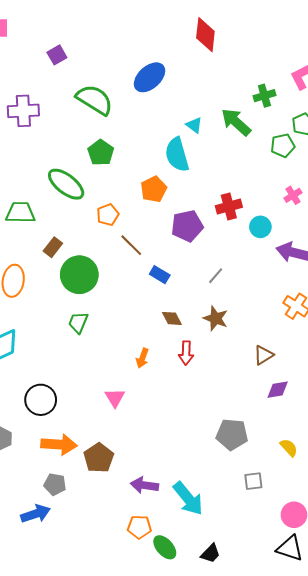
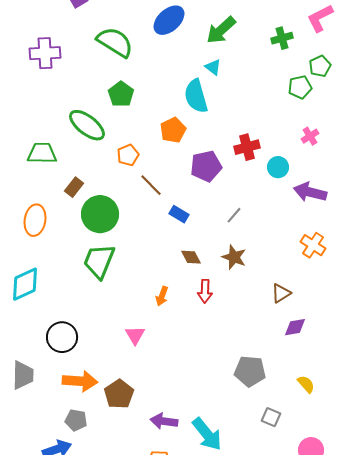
green arrow: (236, 122) -> (221, 30), moved, turned -84
green trapezoid: (78, 322) -> (99, 261), size x1.6
gray square: (253, 481) -> (271, 417), turned 30

